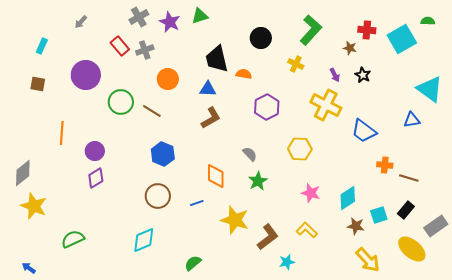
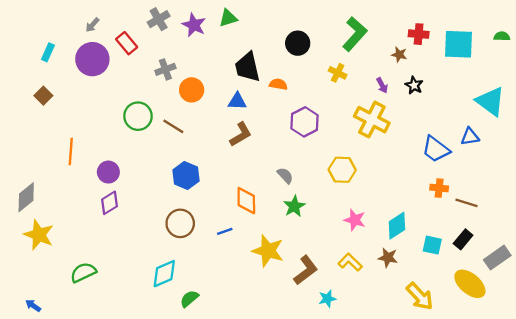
green semicircle: (428, 21) -> (502, 36), moved
cyan square: (402, 39) -> (459, 44), turned 32
red rectangle: (120, 46) -> (127, 43), moved
gray cross: (145, 50) -> (165, 69), moved
purple circle: (86, 75) -> (92, 59), moved
brown square: (38, 84) -> (43, 96), turned 35
blue trapezoid: (364, 131) -> (436, 149), moved
cyan square: (379, 215) -> (432, 245), turned 30
brown star: (356, 226) -> (388, 258), moved
green semicircle: (193, 263) -> (189, 299), moved

